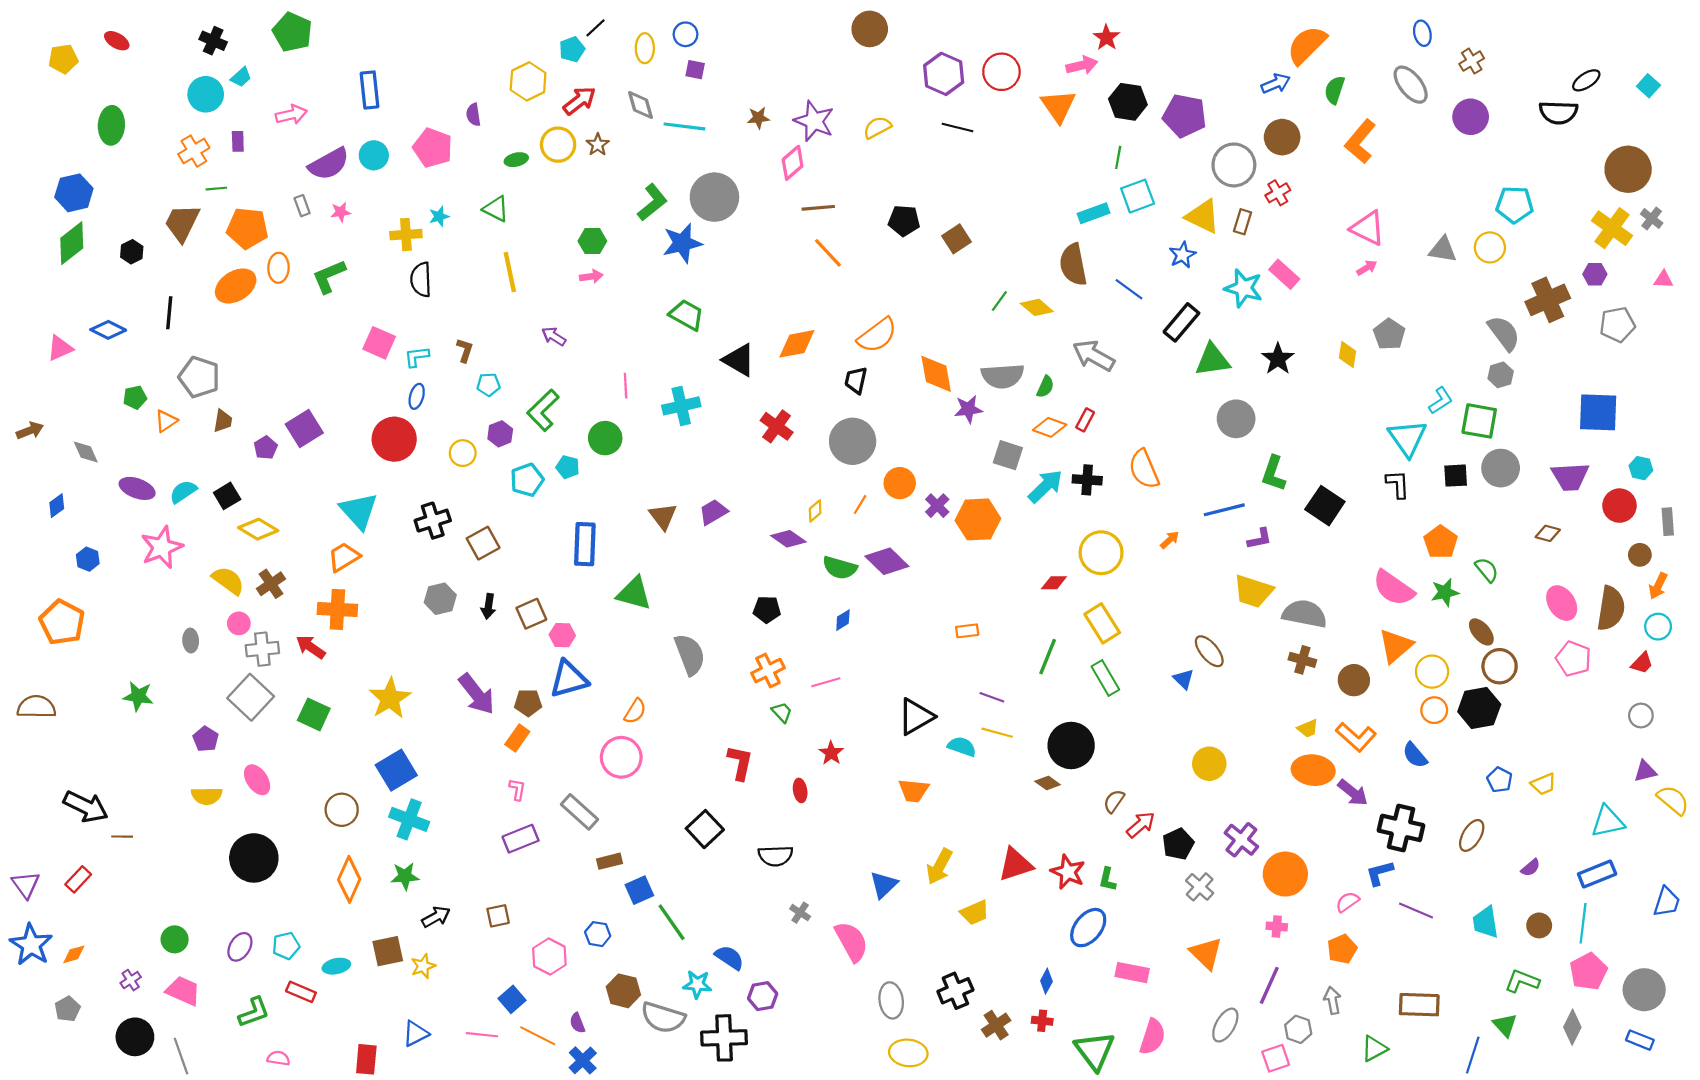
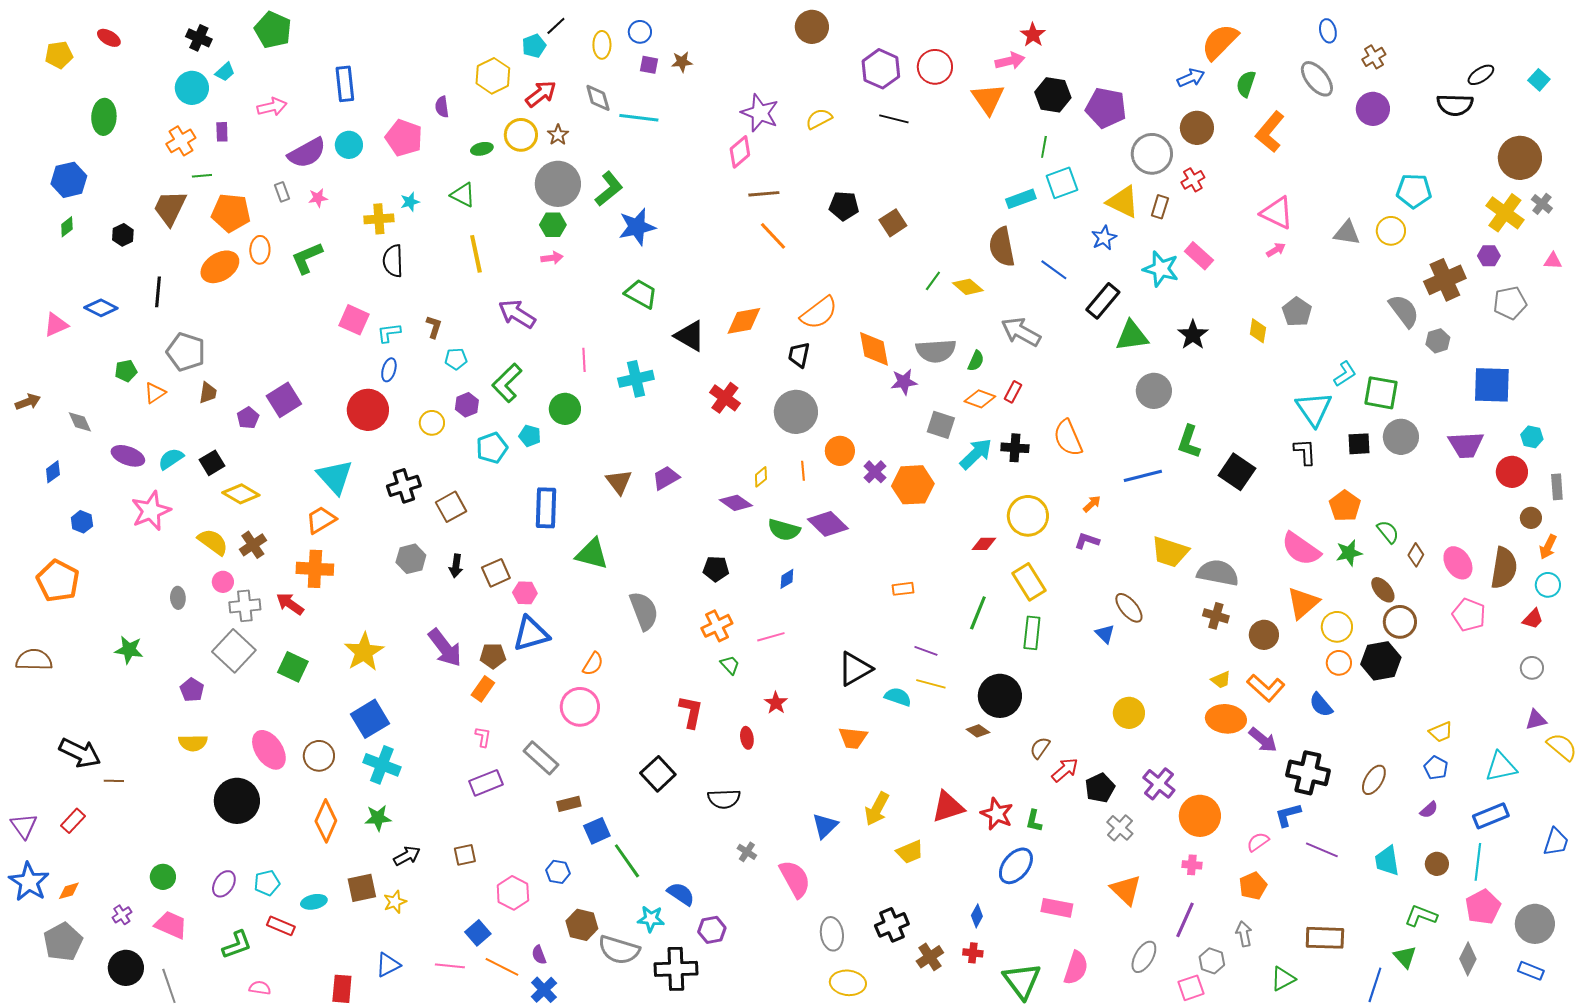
brown star: (758, 118) -> (682, 62), moved
gray circle: (714, 197) -> (558, 184), moved
green diamond: (72, 243) -> (67, 227), size x0.5
purple arrow: (554, 336) -> (517, 314), size x1.6
gray hexagon: (1501, 375) -> (1438, 341), moved
orange line: (860, 504) -> (803, 471), turned -36
brown diamond: (1548, 533) -> (1416, 555), moved, turned -75
purple L-shape: (1260, 539) -> (1087, 541), moved, turned -150
green rectangle: (1105, 678) -> (1032, 633), turned 36
pink ellipse: (257, 780) -> (269, 750), moved, size x1.4
blue pentagon: (1500, 780) -> (1436, 768), moved
gray pentagon: (67, 1009) -> (63, 942), size x1.6

